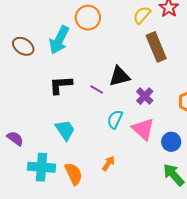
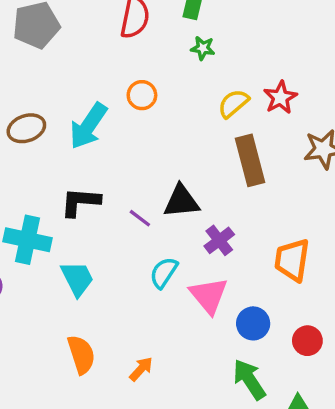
orange circle: (88, 18) -> (142, 95), size x0.7
brown ellipse: (23, 46) -> (26, 128), turned -60
orange arrow: (108, 163) -> (141, 369), moved
cyan cross: (41, 167) -> (28, 240), moved

